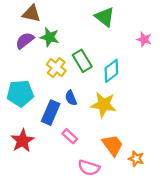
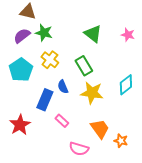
green triangle: (105, 17) -> (93, 34), moved
green rectangle: (82, 61) -> (84, 66), moved
cyan diamond: (111, 71) -> (126, 85), moved
cyan pentagon: (20, 93) -> (21, 70), moved, turned -30

